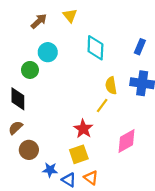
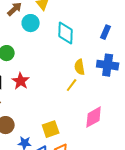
cyan circle: (48, 52) -> (31, 23), moved
red star: (83, 129) -> (21, 81), moved

